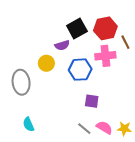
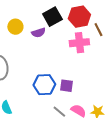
yellow circle: (46, 63) -> (15, 27), moved
blue hexagon: (80, 70) -> (44, 85), moved

